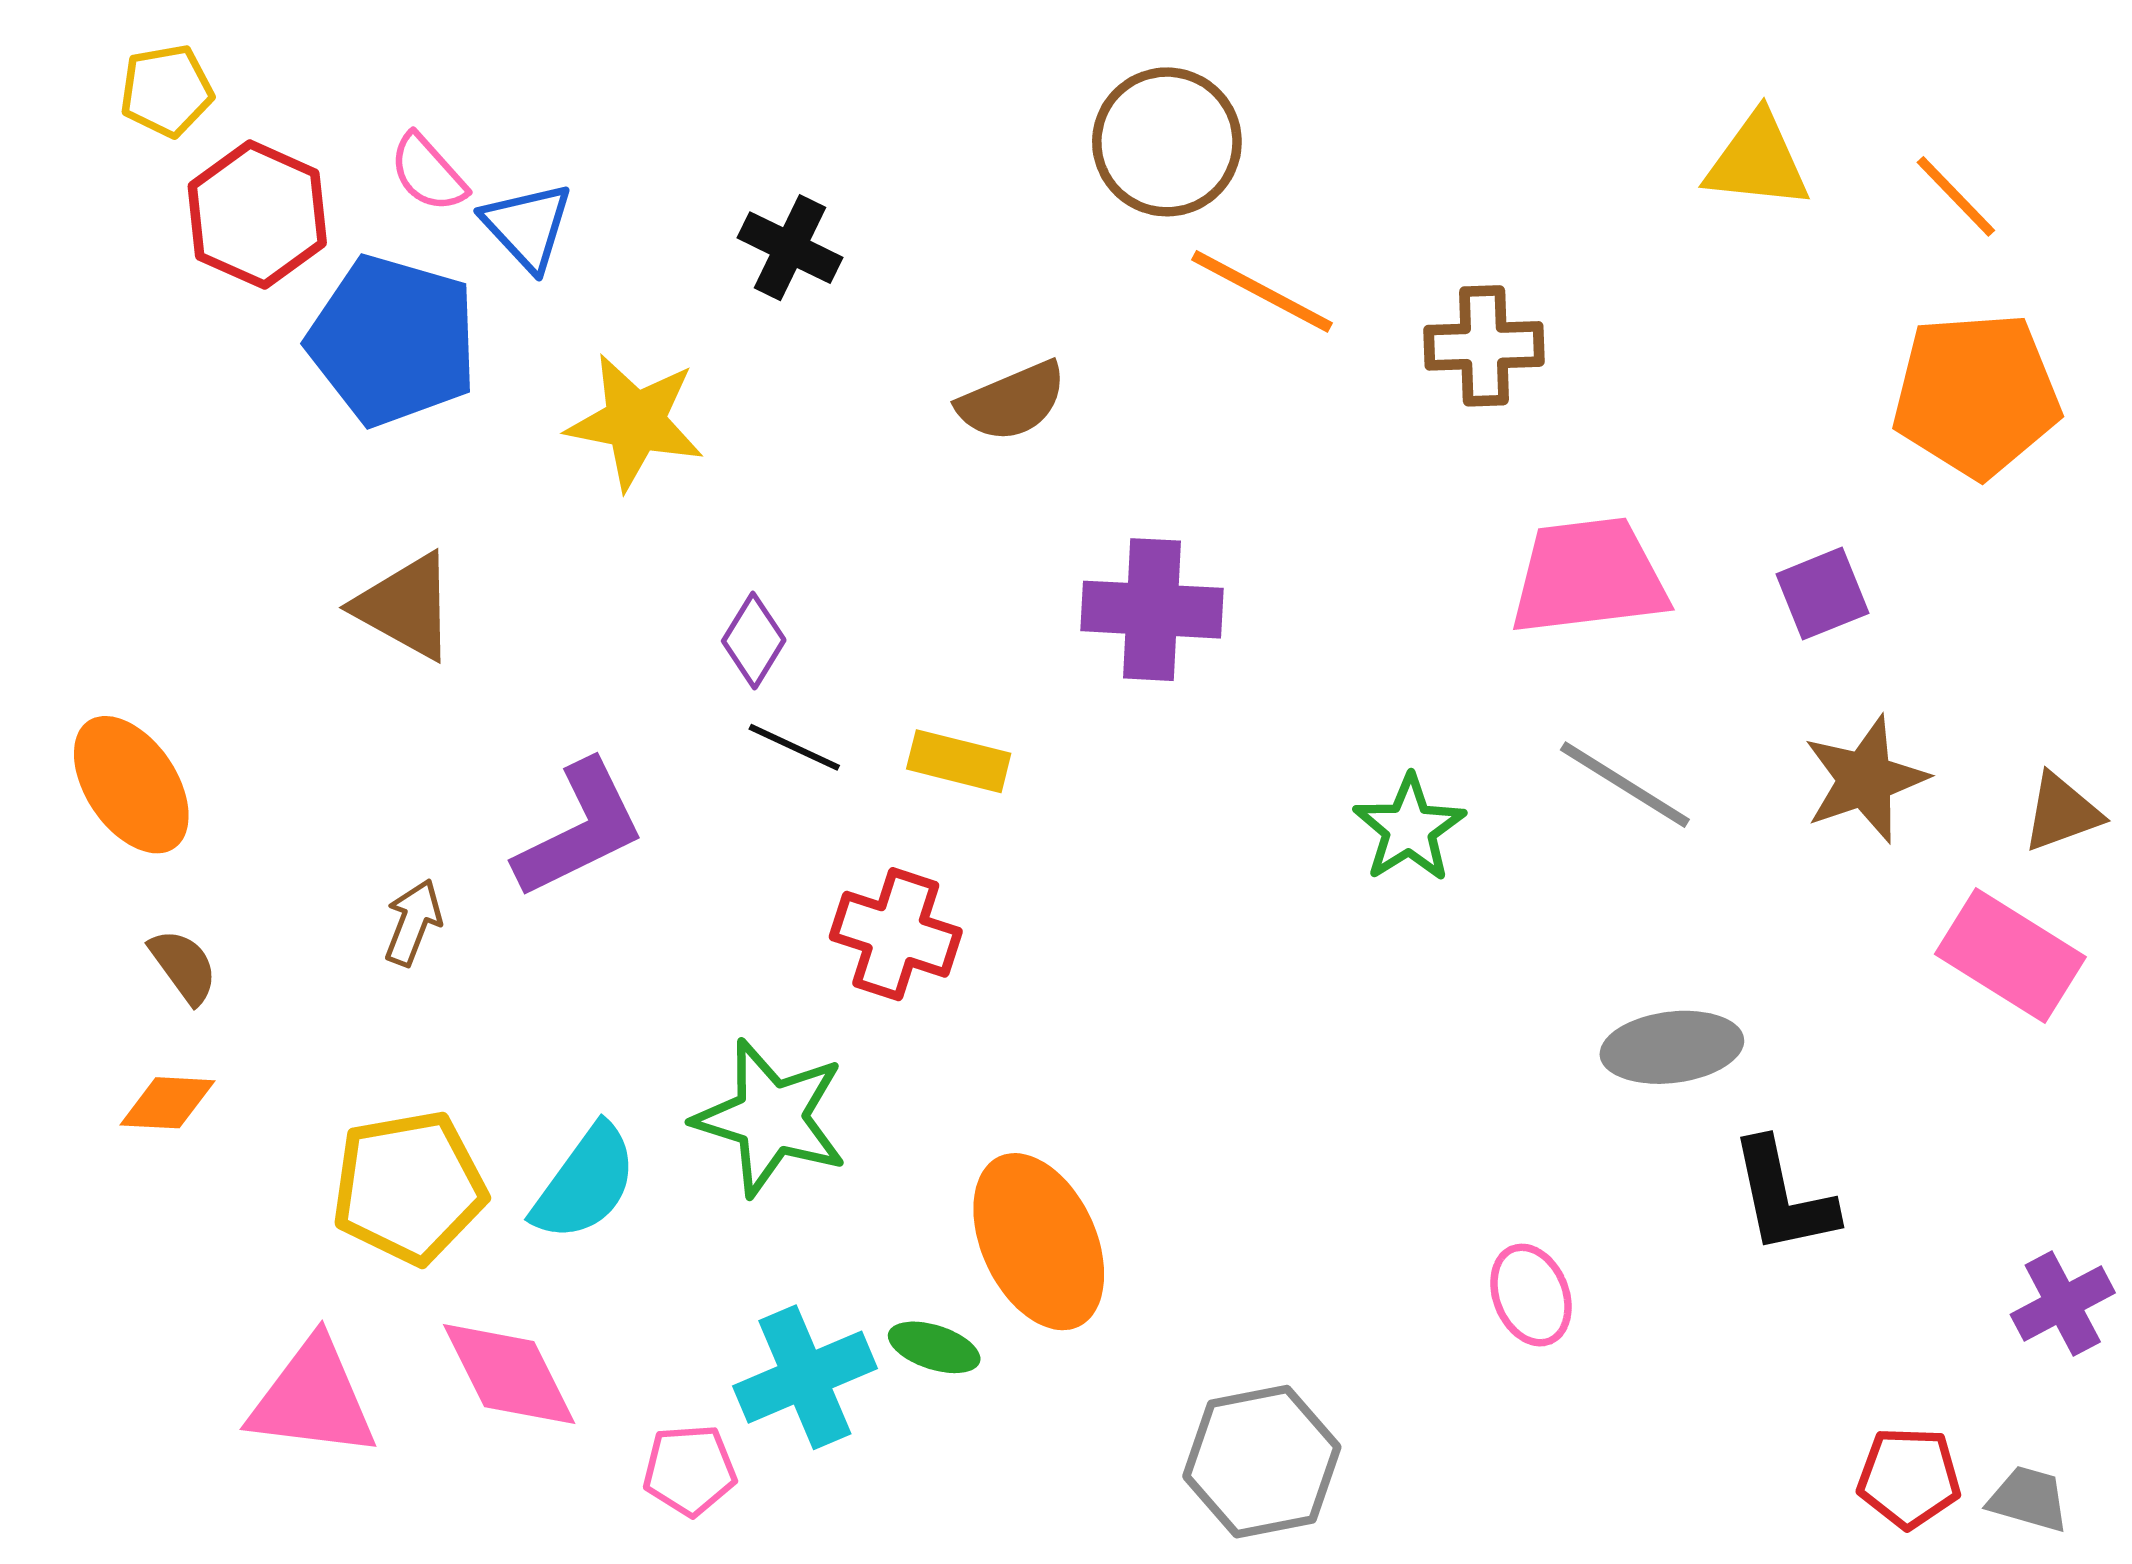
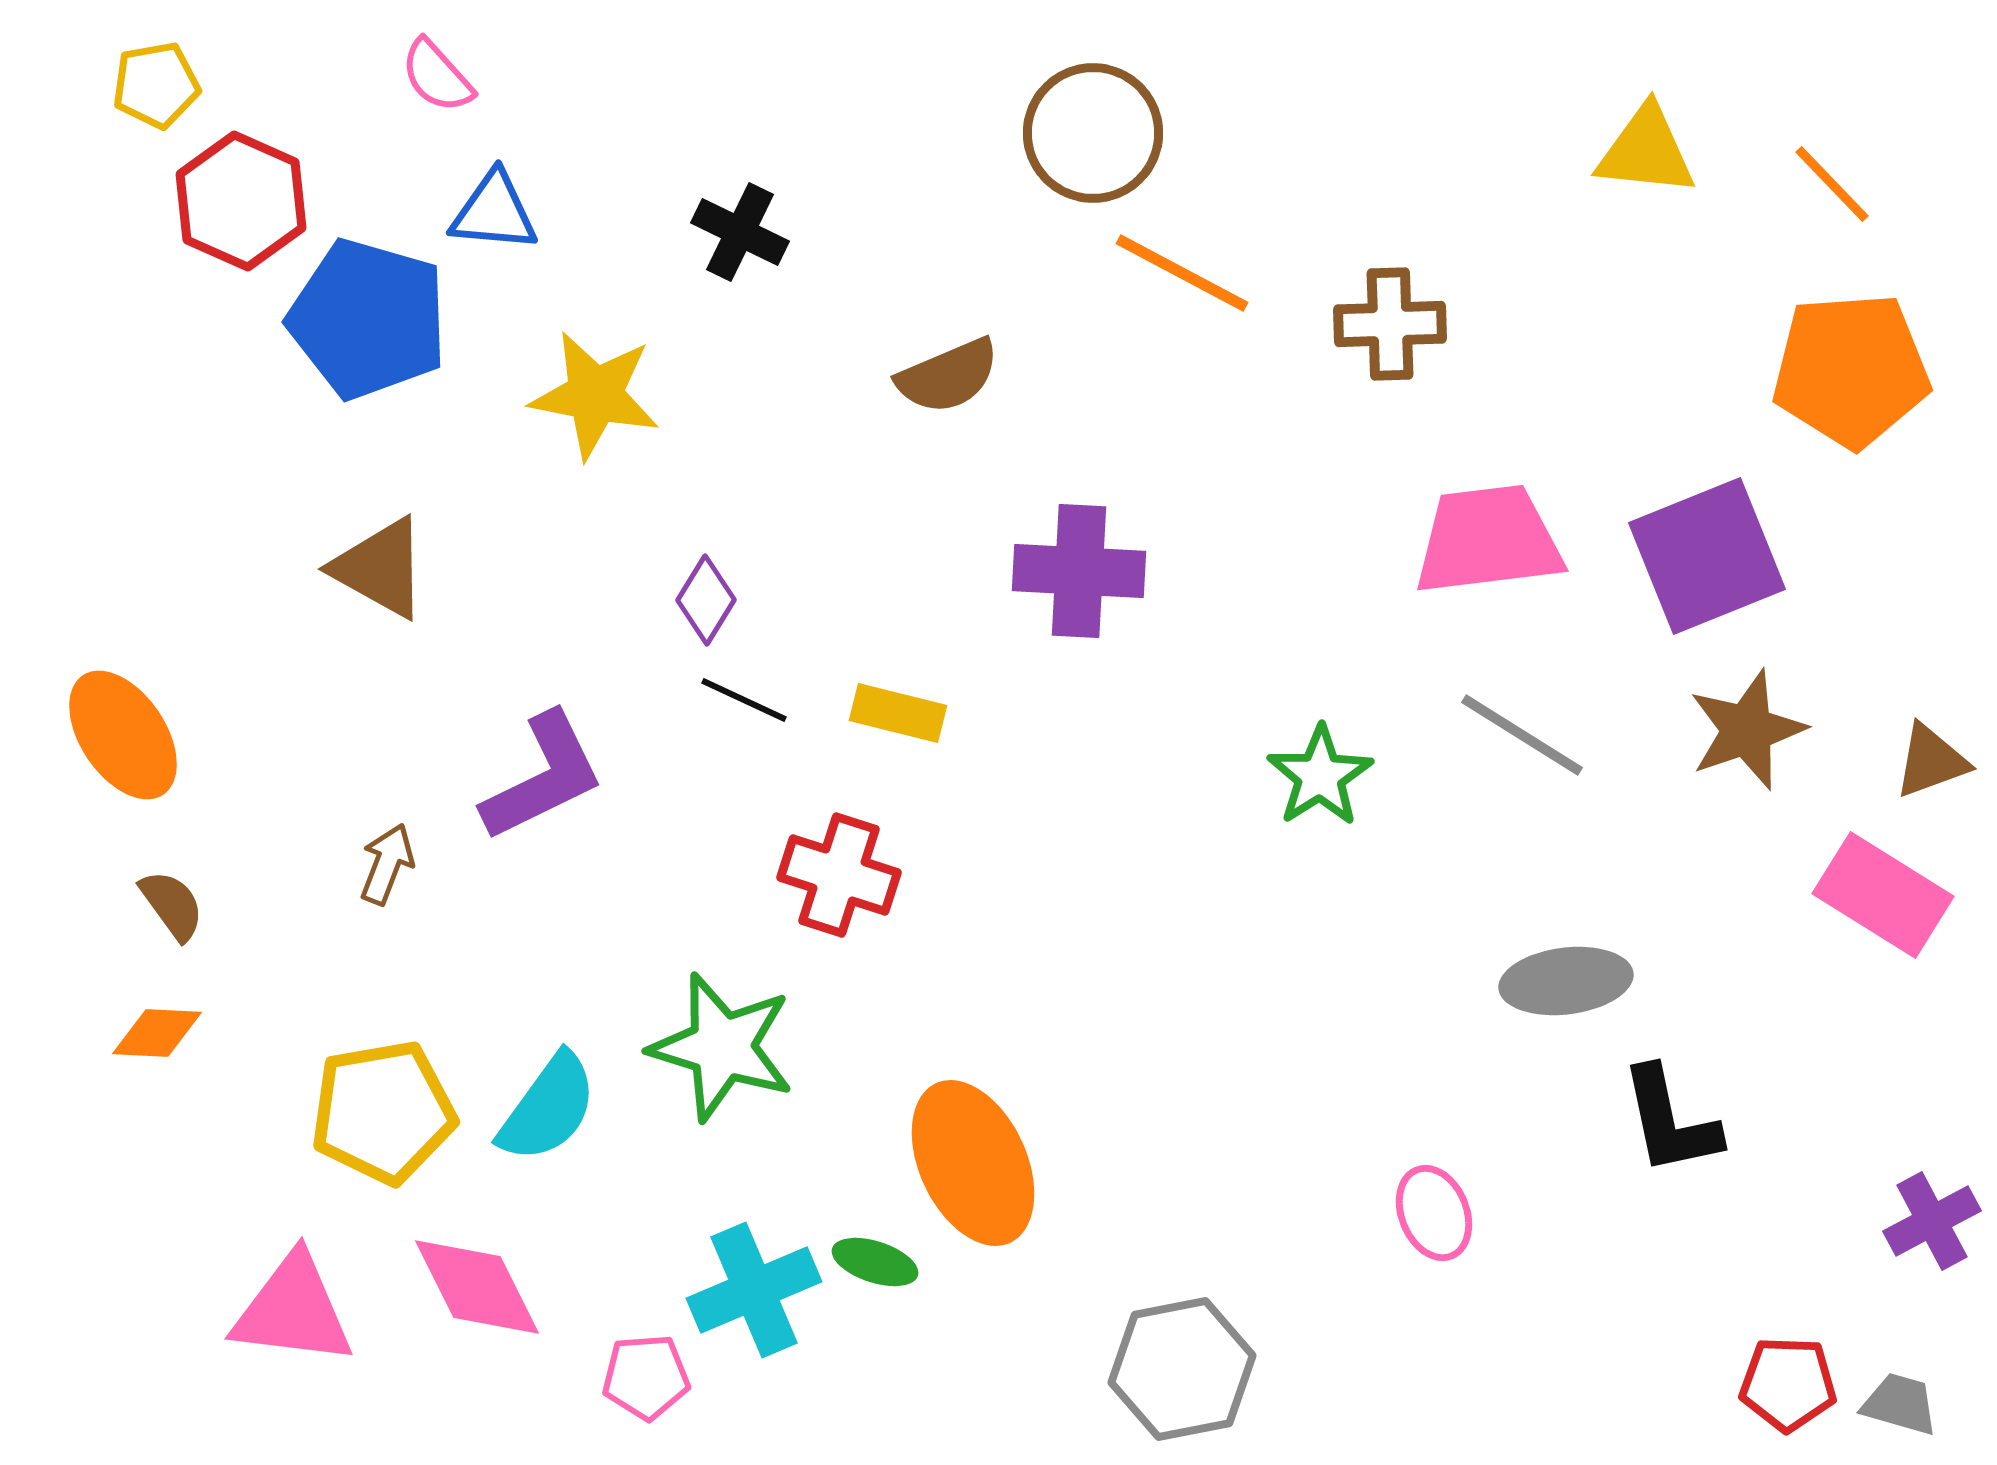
pink semicircle: (428, 173) -> (437, 76), moved
blue triangle: (527, 226) -> (494, 212), turned -42
purple square: (1822, 594) -> (1707, 556), size x1.8

